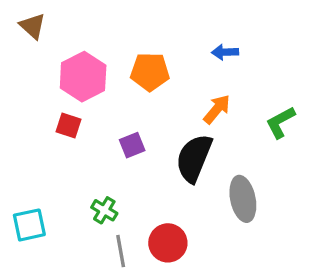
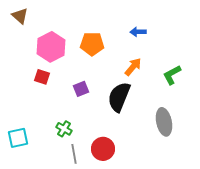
gray ellipse: (243, 199) -> (164, 122), moved

